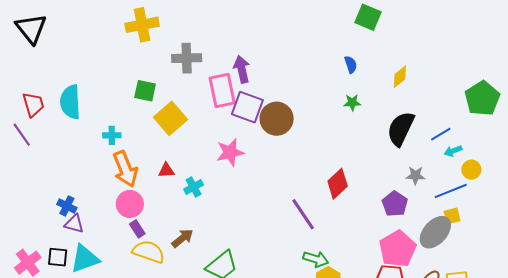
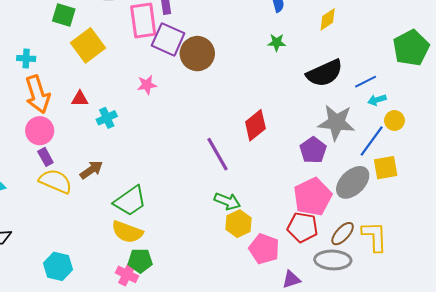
black semicircle: (401, 129) -> (325, 73), turned -144
pink star: (230, 152) -> (147, 85), size x0.7
gray star: (415, 175) -> (336, 122), size x1.8
blue line: (451, 191) -> (372, 141), turned -36
yellow square: (452, 216) -> (386, 168), moved, size x1.4

